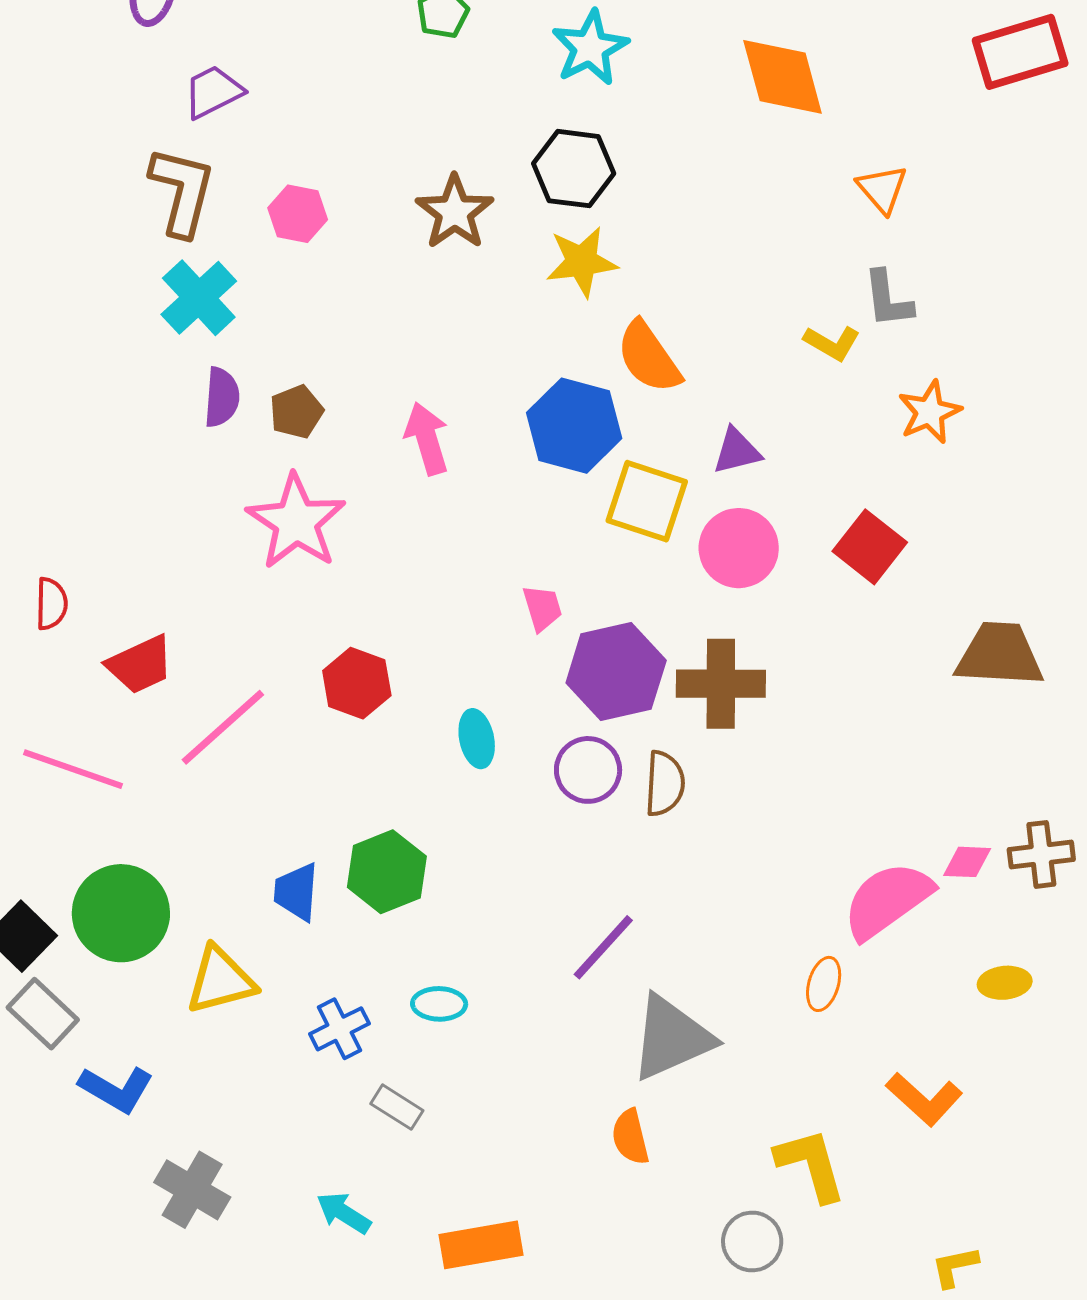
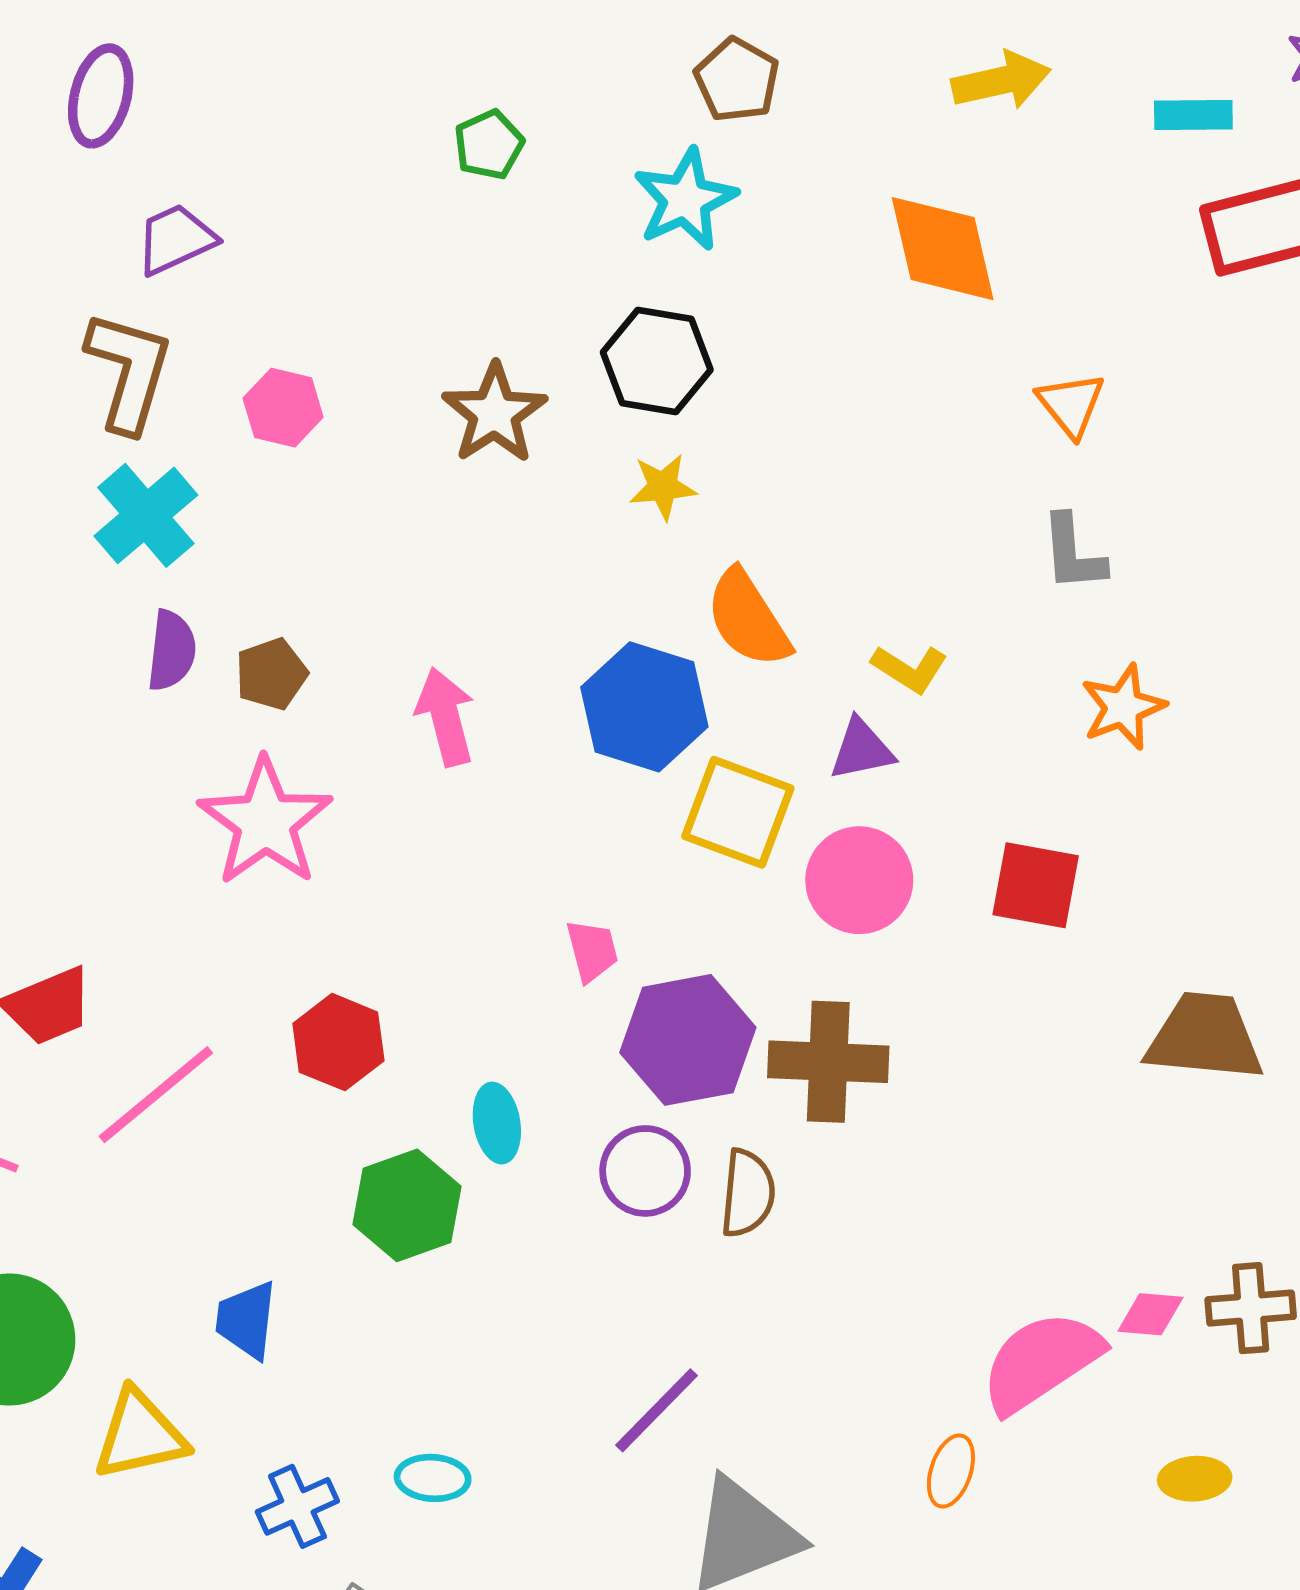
yellow star: (582, 262) -> (663, 487), size x0.7
yellow L-shape: (832, 343) -> (910, 669), moved
red square: (870, 547) -> (1036, 885), turned -30
green hexagon: (387, 872) -> (407, 1205), moved

